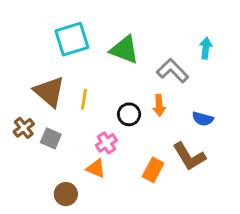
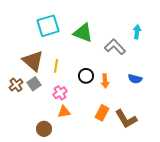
orange arrow: (159, 105) -> (105, 81), moved
gray square: (51, 138) -> (34, 84), moved, turned 32
pink cross: (106, 143) -> (60, 93), moved
brown L-shape: (189, 156) -> (126, 119), moved
orange triangle: (96, 168) -> (64, 112), turned -32

